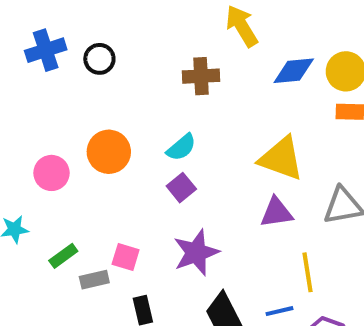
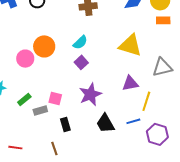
pink circle: (51, 173) -> (25, 59), moved
purple triangle: (276, 212) -> (130, 83), moved
yellow line: (308, 272) -> (146, 101), turned 30

